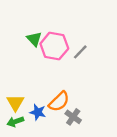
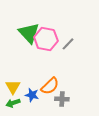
green triangle: (34, 39) -> (29, 33), size x1.6
gray cross: (73, 117) -> (62, 99), turned -32

